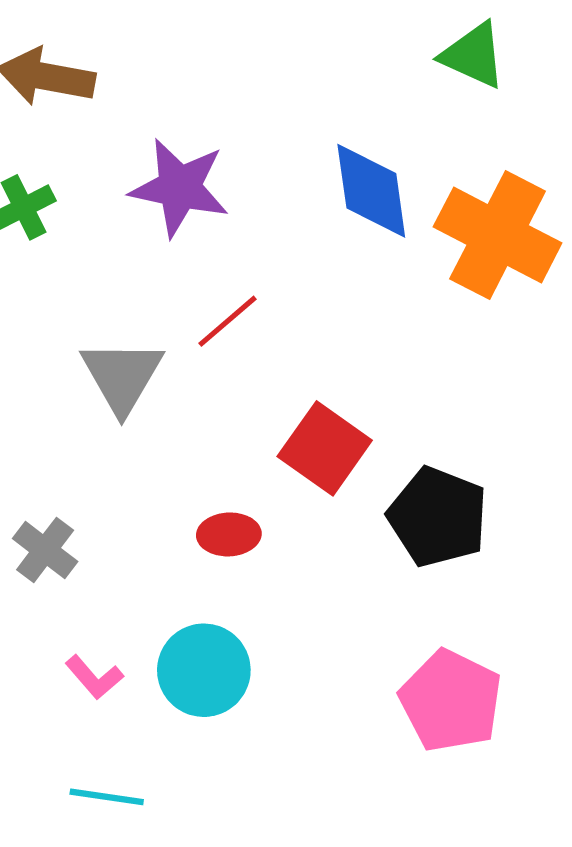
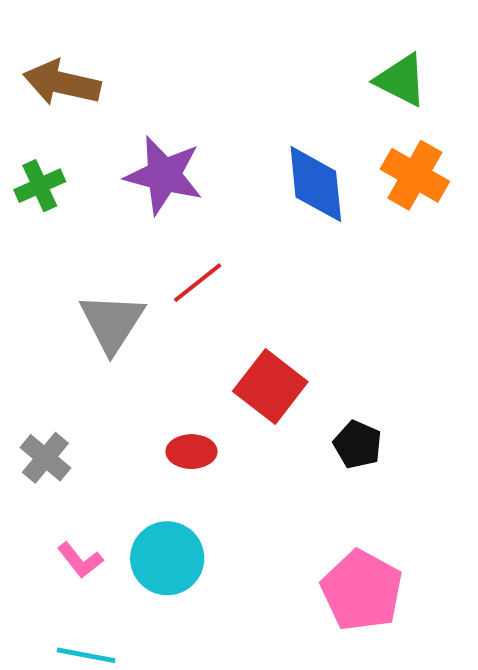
orange cross: (498, 235) -> (415, 175), moved, size x0.7
black pentagon: (438, 517) -> (358, 445), size x0.6

